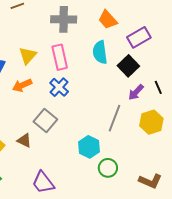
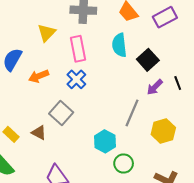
purple rectangle: (139, 37) -> (165, 17), moved
yellow triangle: (28, 56) -> (46, 33), moved
yellow hexagon: (151, 122) -> (163, 131), moved

